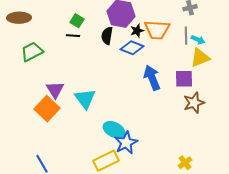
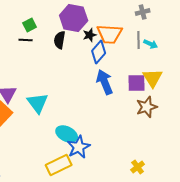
green square: (77, 21) -> (30, 25), turned 32
blue diamond: (132, 48) -> (99, 52), moved, turned -70
yellow triangle: (200, 58) -> (153, 78), moved, turned -40

